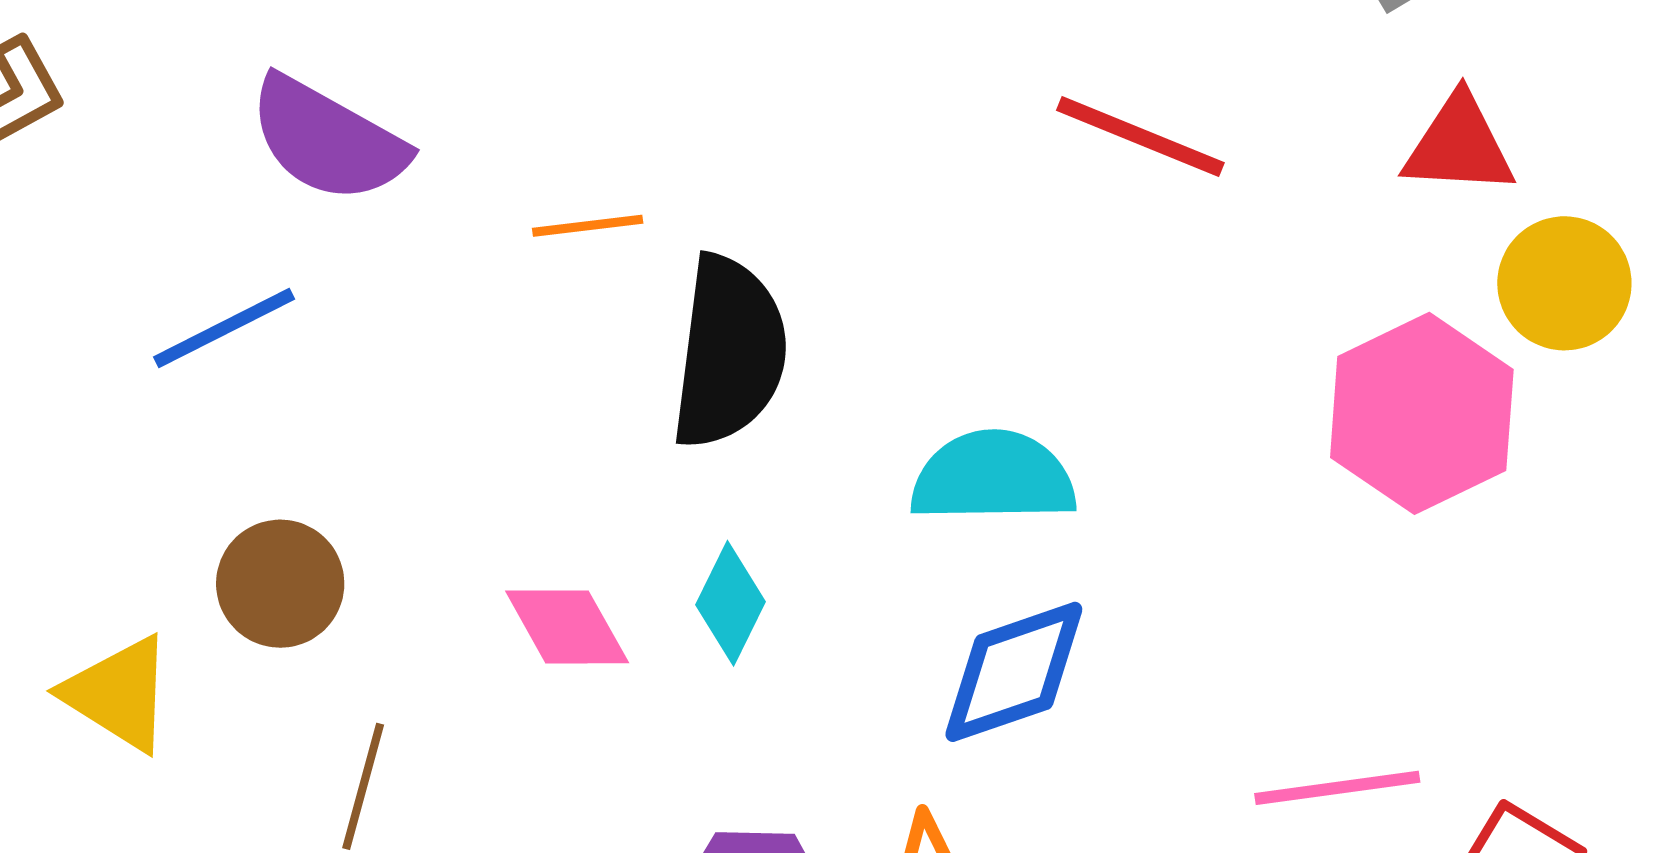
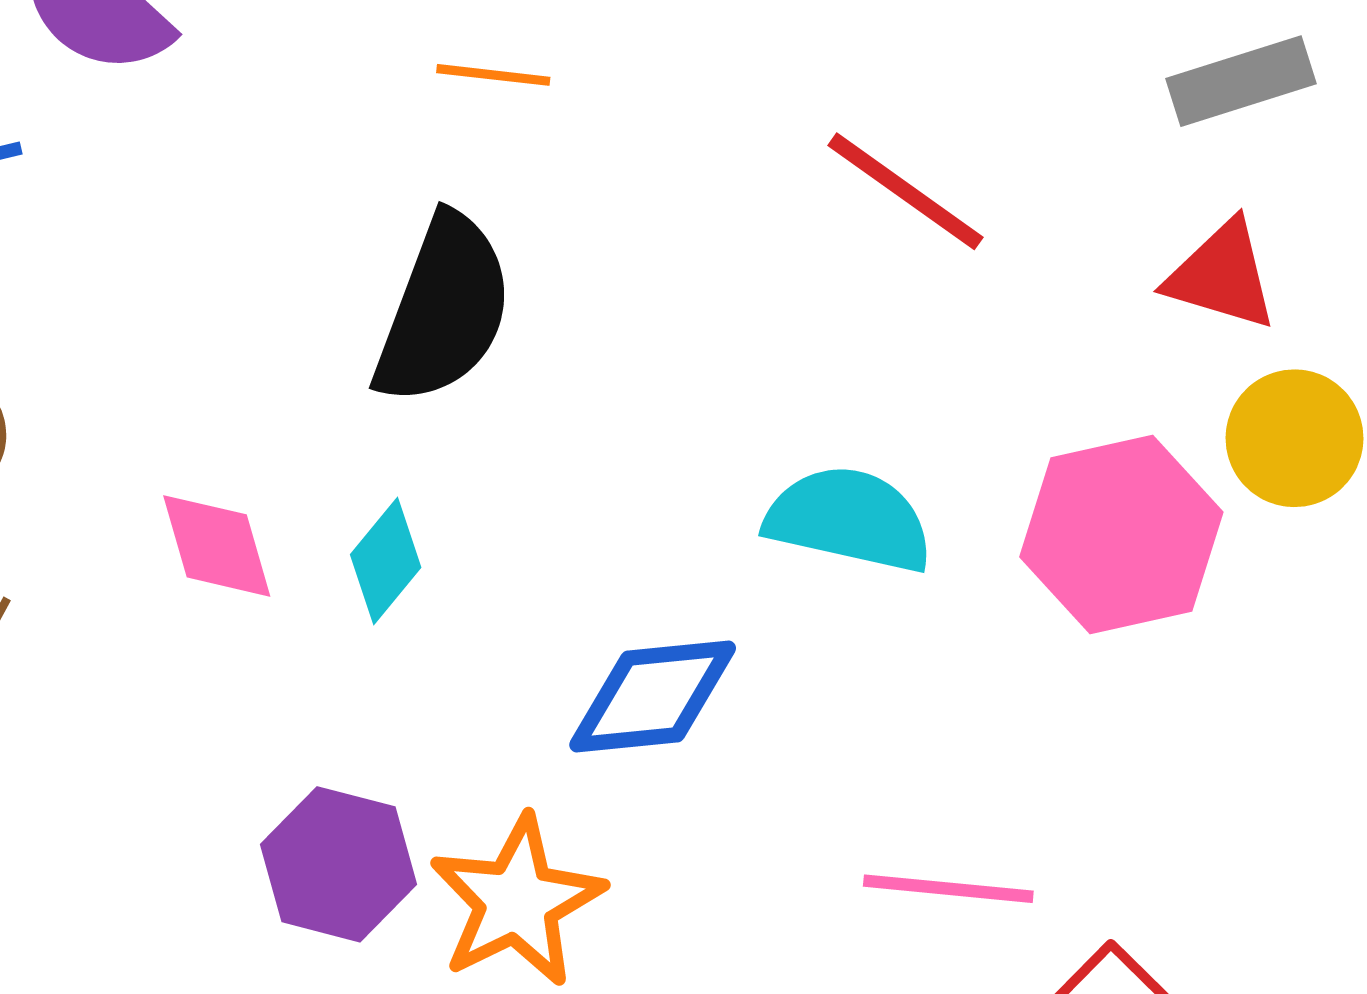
orange line: (588, 226) -> (493, 75), moved
cyan semicircle: (993, 477) -> (849, 519), moved

